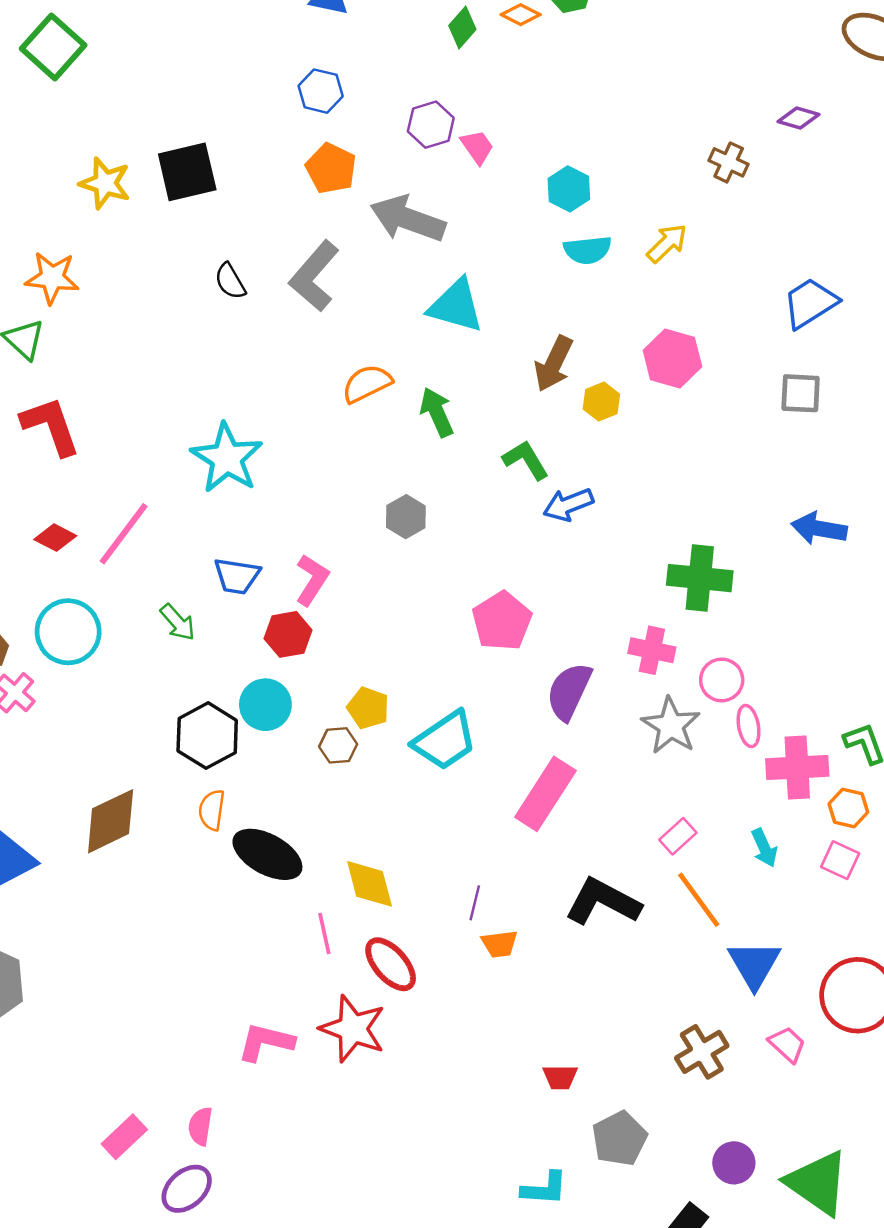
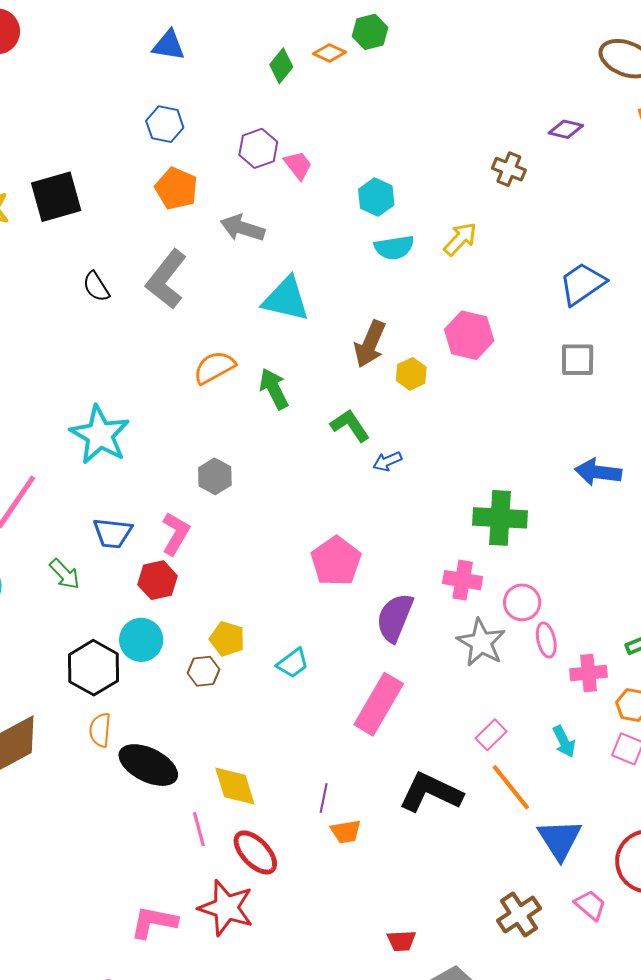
gray arrow: (408, 219) -> (243, 228), size x0.7
blue arrow: (568, 505) -> (387, 461), size x0.7
gray hexagon: (406, 517) -> (215, 476), moved
cyan trapezoid: (445, 741) -> (293, 663), size x0.6
pink cross: (797, 768) -> (589, 673), size x0.7

